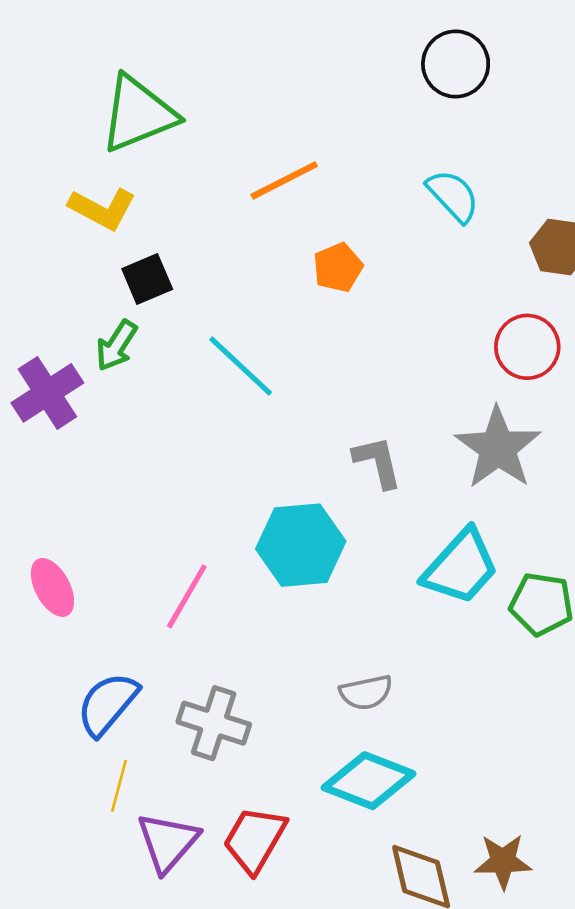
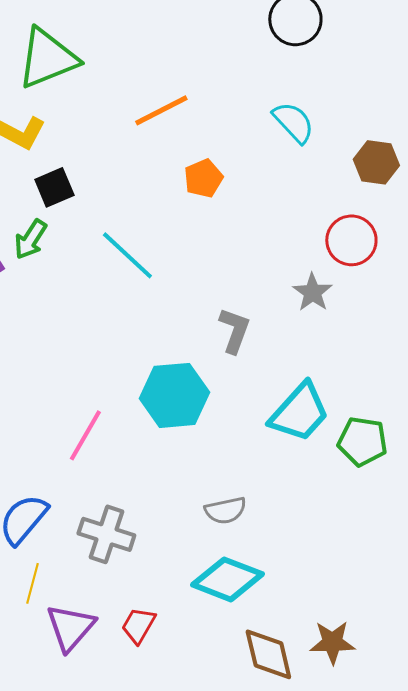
gray star: (498, 448) -> (312, 292), moved, size x0.6
gray L-shape: (378, 462) -> (234, 330), turned 33
red trapezoid: (255, 840) -> (138, 625), size x0.7

